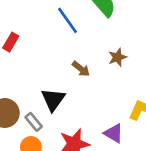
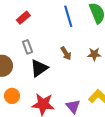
gray rectangle: (34, 122) -> (28, 47), moved

